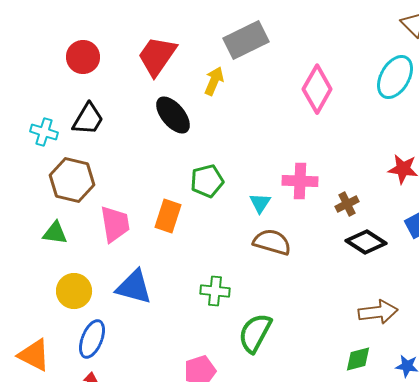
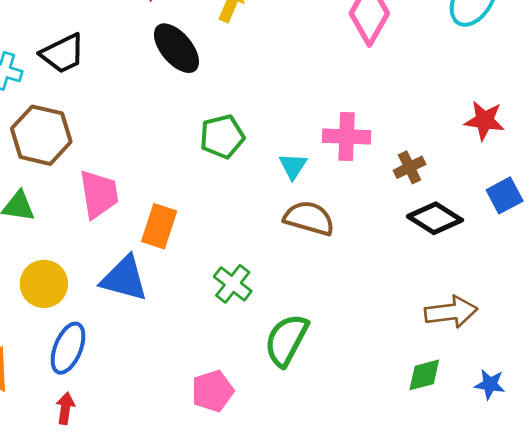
black trapezoid: (88, 119) -> (63, 54), turned 33
orange rectangle: (168, 216) -> (159, 226), moved
green cross: (215, 291) -> (233, 284), turned 32

